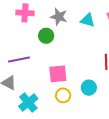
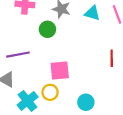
cyan circle: (89, 88) -> (86, 102), moved
yellow circle: (63, 95) -> (50, 92), moved

